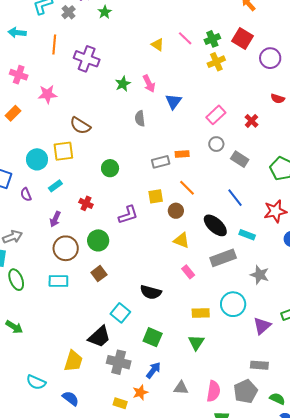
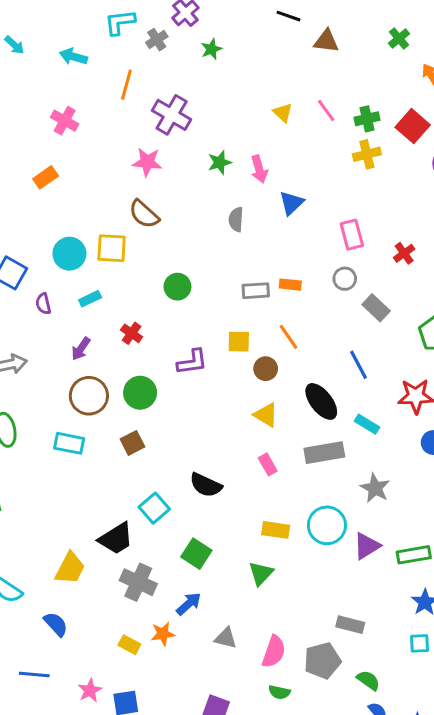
pink star: (47, 94) -> (147, 162), moved
pink rectangle: (216, 115) -> (352, 235), turned -72
purple triangle: (262, 326) -> (367, 546), moved

